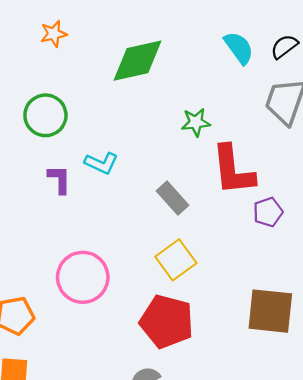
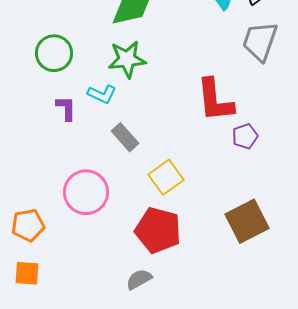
green star: (196, 122) -> (127, 59), moved, size x1.5
gray rectangle: (172, 198) -> (125, 137), moved
brown square: (270, 311) -> (247, 221), turned -33

